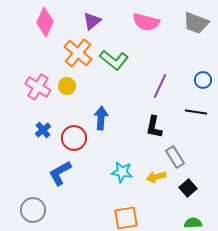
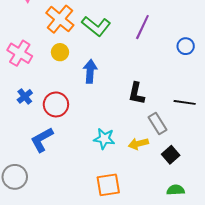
yellow circle: (67, 86) -> (60, 52), moved
purple line: (160, 86) -> (142, 27), moved
black line: (196, 112) -> (185, 102), moved
blue arrow: (101, 118) -> (90, 71), moved

